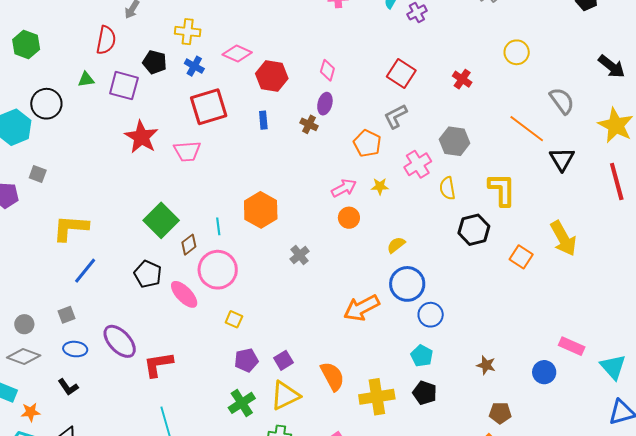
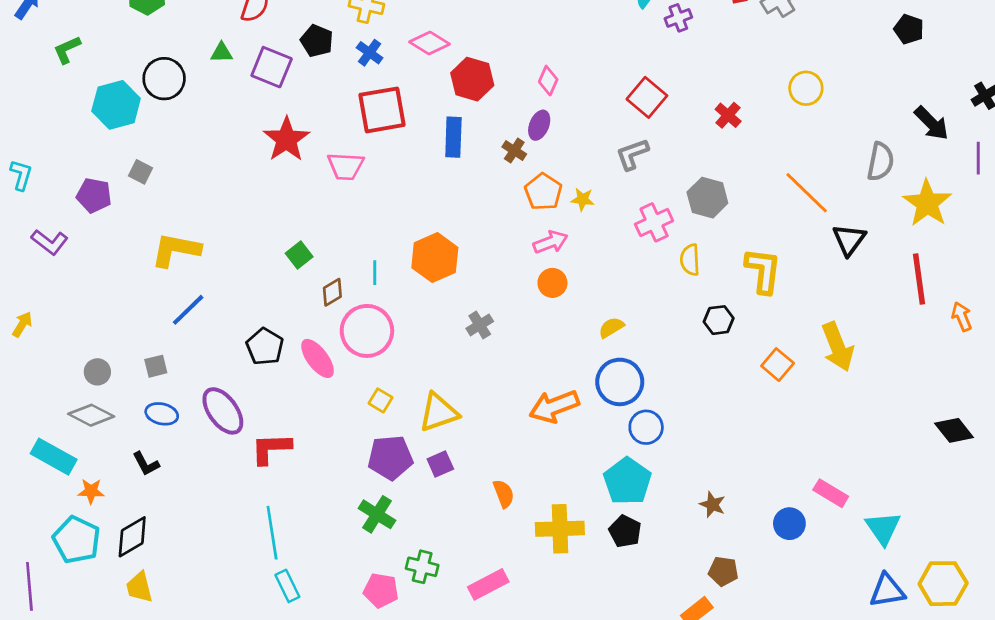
gray semicircle: (562, 101) -> (881, 162), moved, turned 40
blue rectangle: (263, 120) -> (453, 137), size x1.6
orange pentagon: (367, 143) -> (543, 192), moved
yellow star: (380, 186) -> (583, 199), moved
green square: (161, 220) -> (299, 255), size x0.6
black hexagon: (474, 230) -> (719, 320), size x0.7
black pentagon: (148, 274) -> (265, 347), moved
cyan pentagon: (422, 356) -> (627, 481), size x1.6
purple pentagon: (246, 360) -> (390, 458), size x1.4
orange semicircle: (332, 376) -> (504, 494), size x0.7
yellow triangle: (285, 395) -> (439, 412), moved
green cross: (242, 403) -> (377, 514), turned -32

